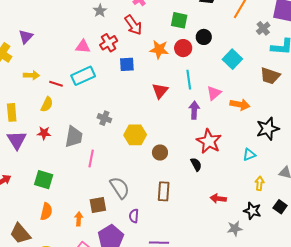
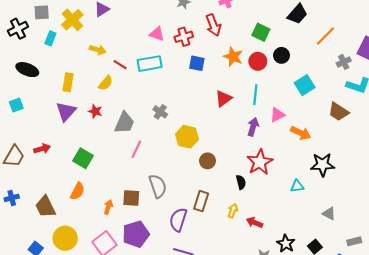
yellow arrow: (259, 183) -> (233, 211), moved
purple semicircle: (134, 216) -> (178, 220), moved, size x1.6

